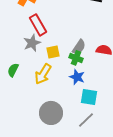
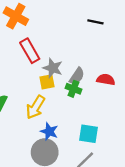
gray star: (32, 43) -> (53, 68), moved, turned -30
blue star: (77, 77) -> (49, 131), moved

